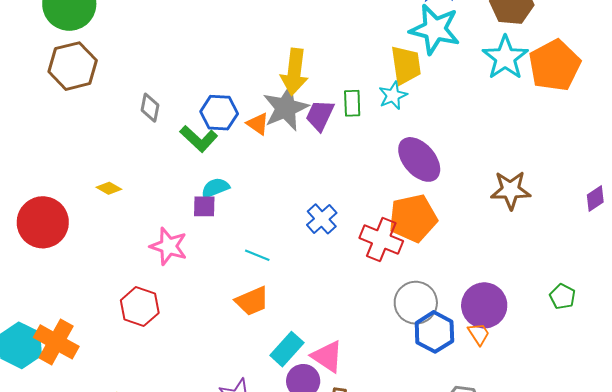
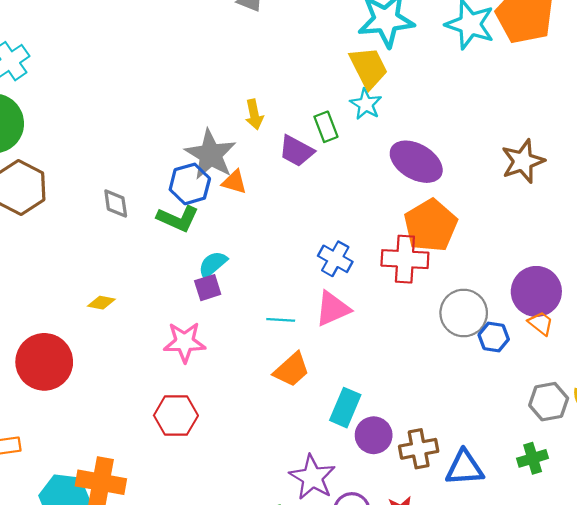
yellow arrow: (294, 72) -> (254, 114), size x0.6
gray star: (286, 108) -> (211, 155), moved
purple trapezoid: (320, 115) -> (296, 151), turned -68
blue hexagon: (434, 332) -> (494, 337), size x0.7
pink triangle: (327, 356) -> (333, 309), moved, turned -39

